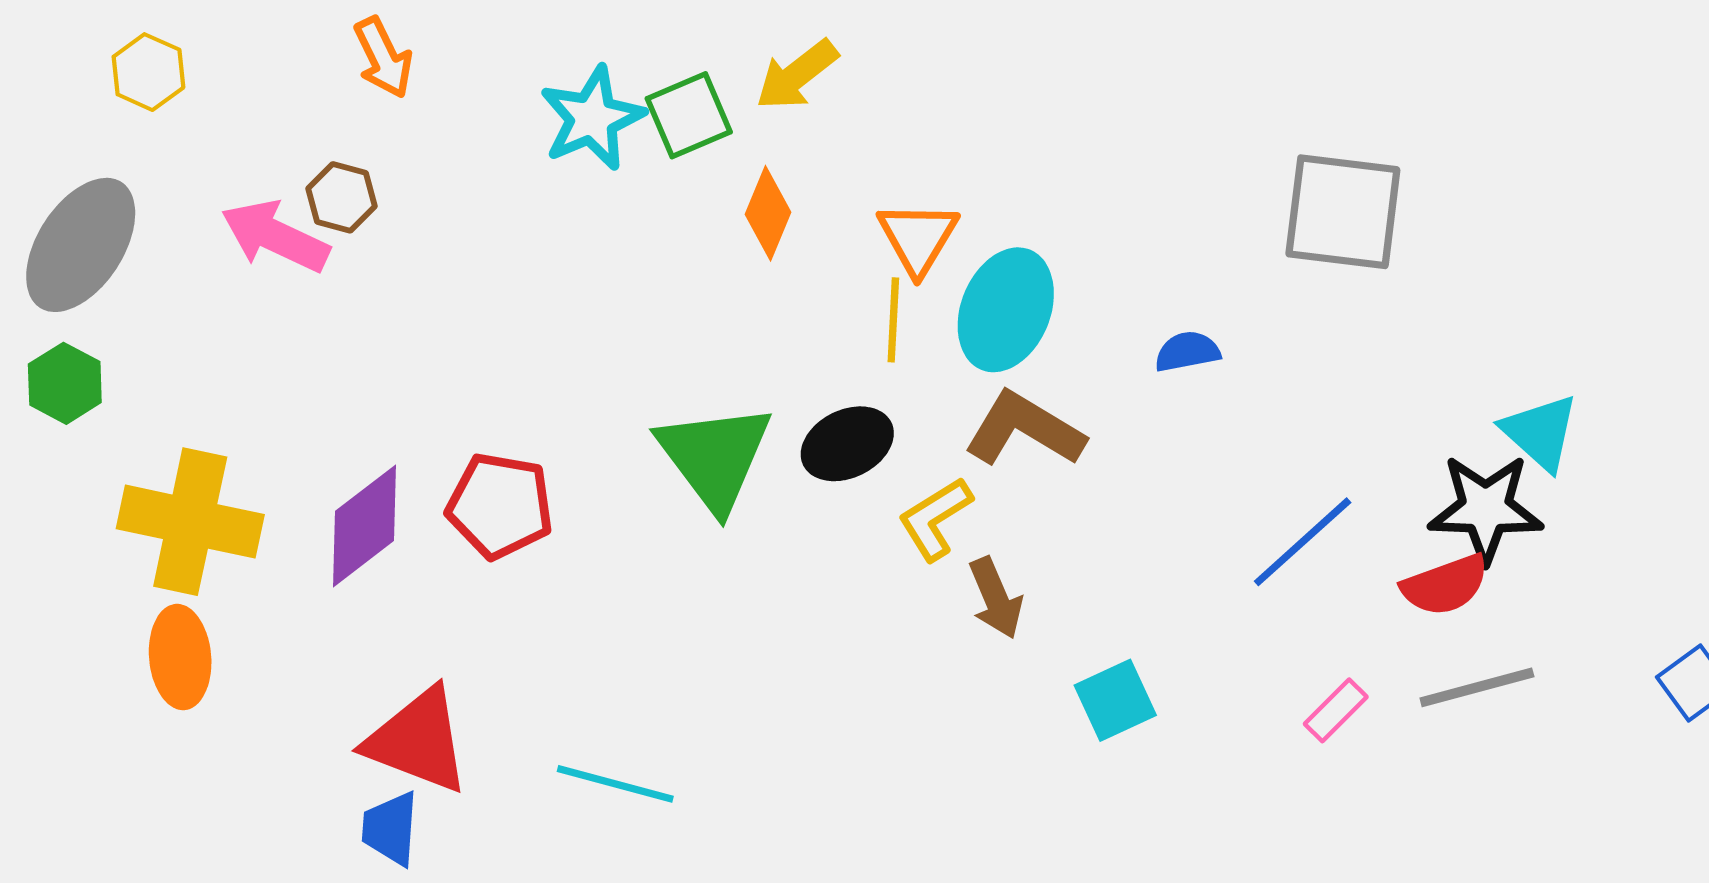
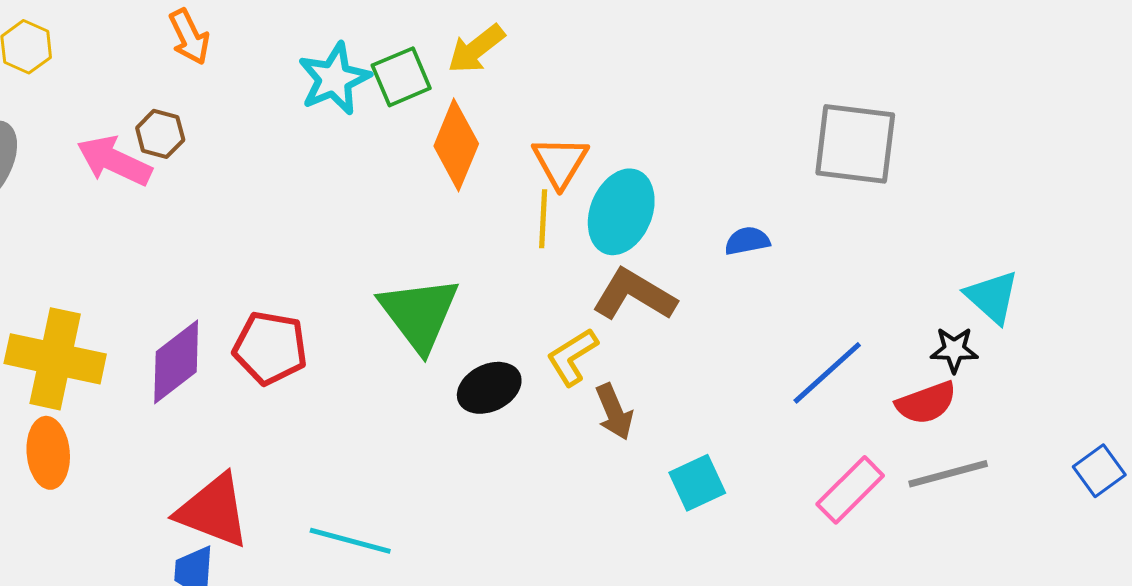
orange diamond: (768, 213) -> (456, 145), size x1.4
black ellipse: (847, 444) -> (489, 388), moved
black star: (1486, 509) -> (954, 350), size x0.6
pink rectangle: (1336, 710) -> (850, 490), size x1.5

